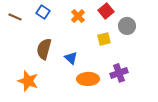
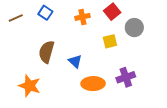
orange cross: (78, 16) -> (82, 17), turned 32
brown line: (15, 17) -> (16, 18), turned -48

